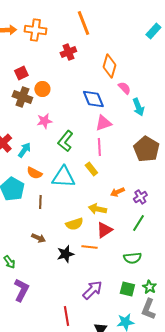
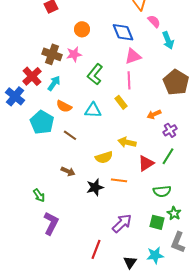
orange circle: (42, 89) -> (82, 29), moved
brown cross: (22, 97) -> (52, 54), moved
cyan triangle: (63, 177) -> (93, 110), size x0.7
orange arrow: (117, 192) -> (154, 114), moved
brown line: (40, 202) -> (70, 135), turned -56
red triangle: (104, 230) -> (146, 163), moved
green star: (149, 287) -> (174, 213), moved
red line: (66, 316) -> (96, 249), turned 30

